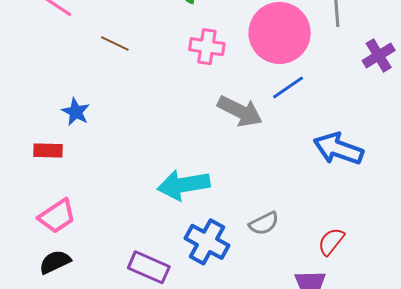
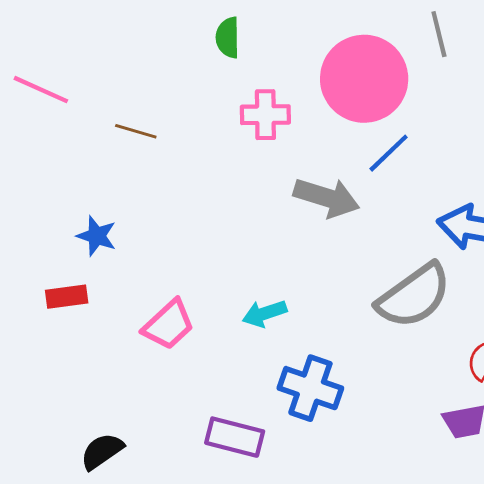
cyan arrow: (184, 185) -> (264, 313), size x0.6
pink trapezoid: (57, 216) -> (169, 325), moved
gray semicircle: (264, 223) -> (414, 296), moved, size x1.8

